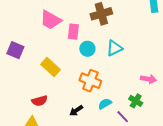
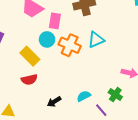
cyan circle: (87, 49) -> (47, 39), moved
orange cross: (90, 81) -> (70, 45), moved
red semicircle: (40, 101) -> (29, 80), moved

